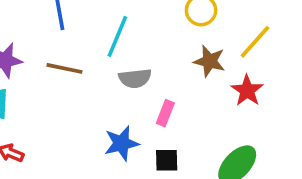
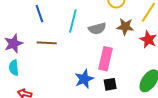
gray semicircle: (135, 78) -> (97, 29), moved
pink rectangle: (165, 113) -> (106, 59), size x1.6

